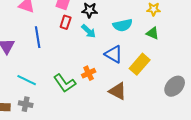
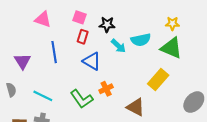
cyan arrow: (89, 31) -> (118, 46), moved
green triangle: (153, 33) -> (171, 48), size x1.6
blue triangle: (114, 54) -> (92, 61), moved

